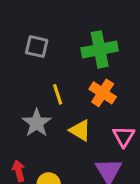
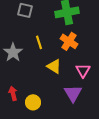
gray star: (37, 123) -> (13, 52), moved

